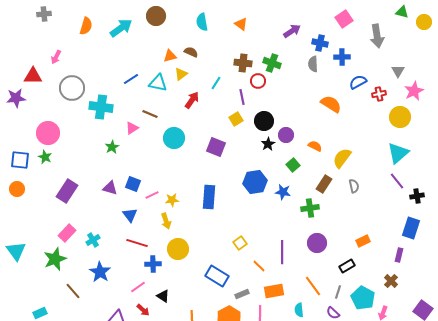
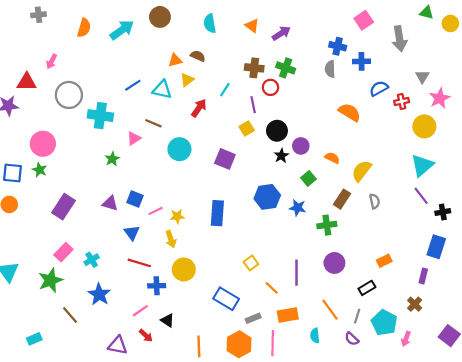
purple arrow: (292, 31) -> (281, 33), moved

